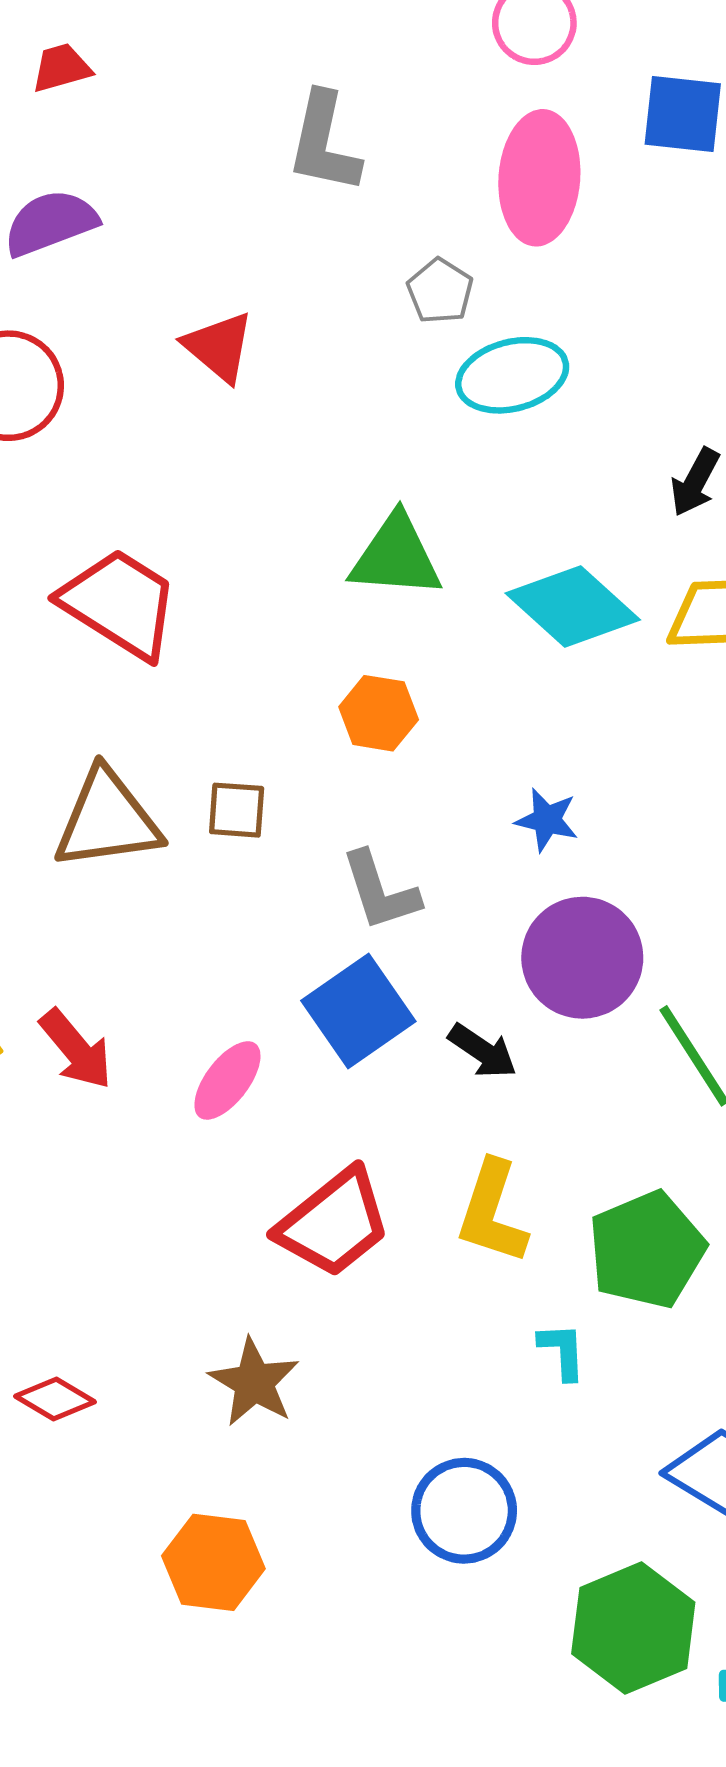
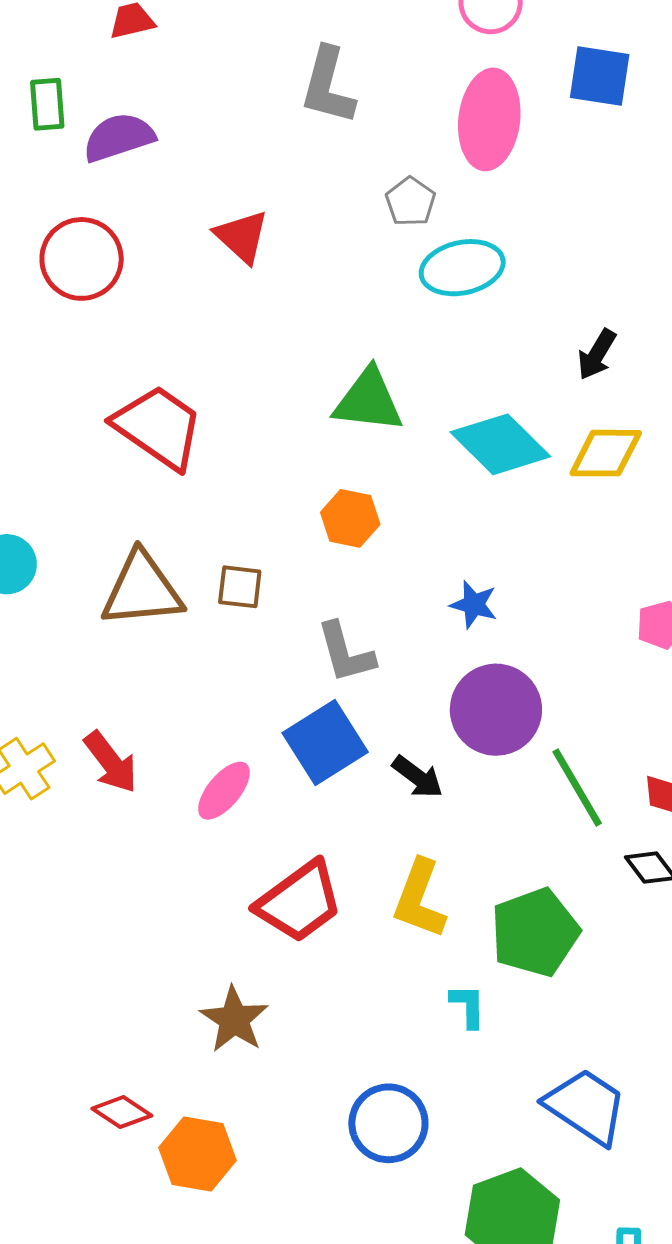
red diamond: (55, 1399) -> (122, 1112), moved

